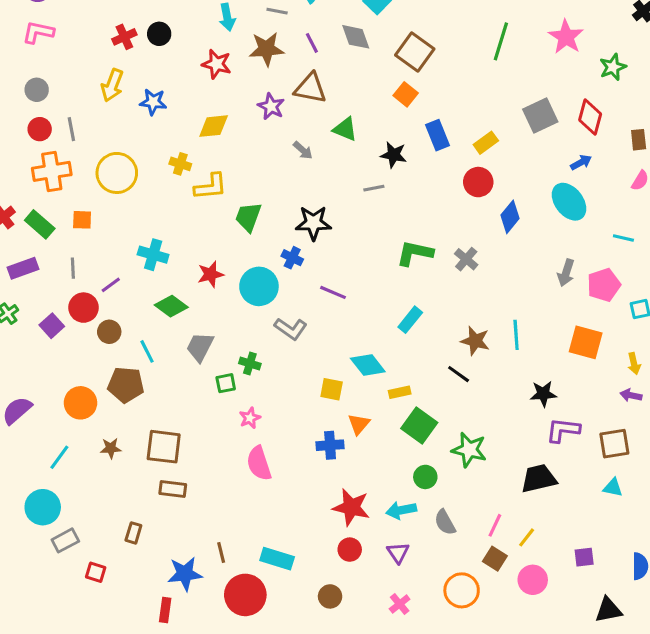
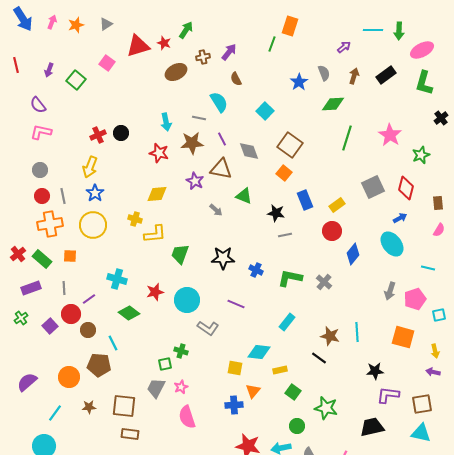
gray diamond: (356, 37) -> (249, 151), moved
blue star: (153, 102) -> (95, 193), moved, turned 30
gray line: (374, 188) -> (285, 235), moved
blue cross: (292, 258) -> (256, 270), moved
gray trapezoid: (200, 347) -> (156, 388), moved
cyan diamond: (368, 365) -> (259, 352), turned -45
green square: (419, 426) -> (293, 392), size x0.7
cyan triangle: (613, 488) -> (421, 433), size x1.5

